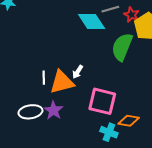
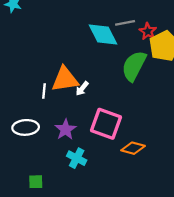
orange triangle: (62, 82) -> (65, 79), moved
purple star: (53, 110) -> (65, 129), moved
cyan cross: (109, 132) -> (77, 158), moved

